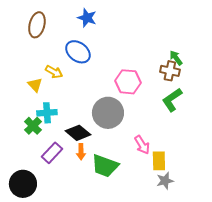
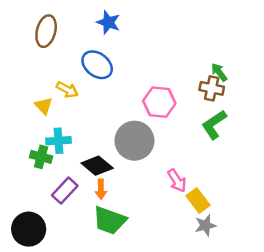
green cross: (33, 126) -> (41, 157), turned -30
yellow rectangle: (159, 161) -> (198, 200), turned -36
green trapezoid: (105, 166) -> (110, 220), moved

